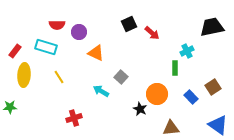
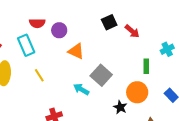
cyan rectangle: (46, 47) -> (26, 45), turned 50
green rectangle: (175, 68) -> (146, 66), moved
gray square: (121, 77) -> (101, 75), size x1.5

